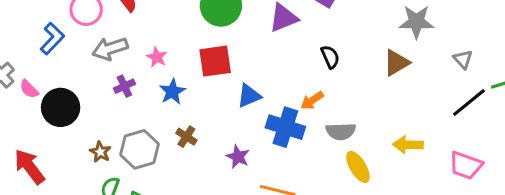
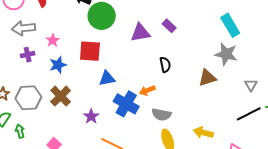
brown cross: (186, 137) -> (61, 96), size x1.5

